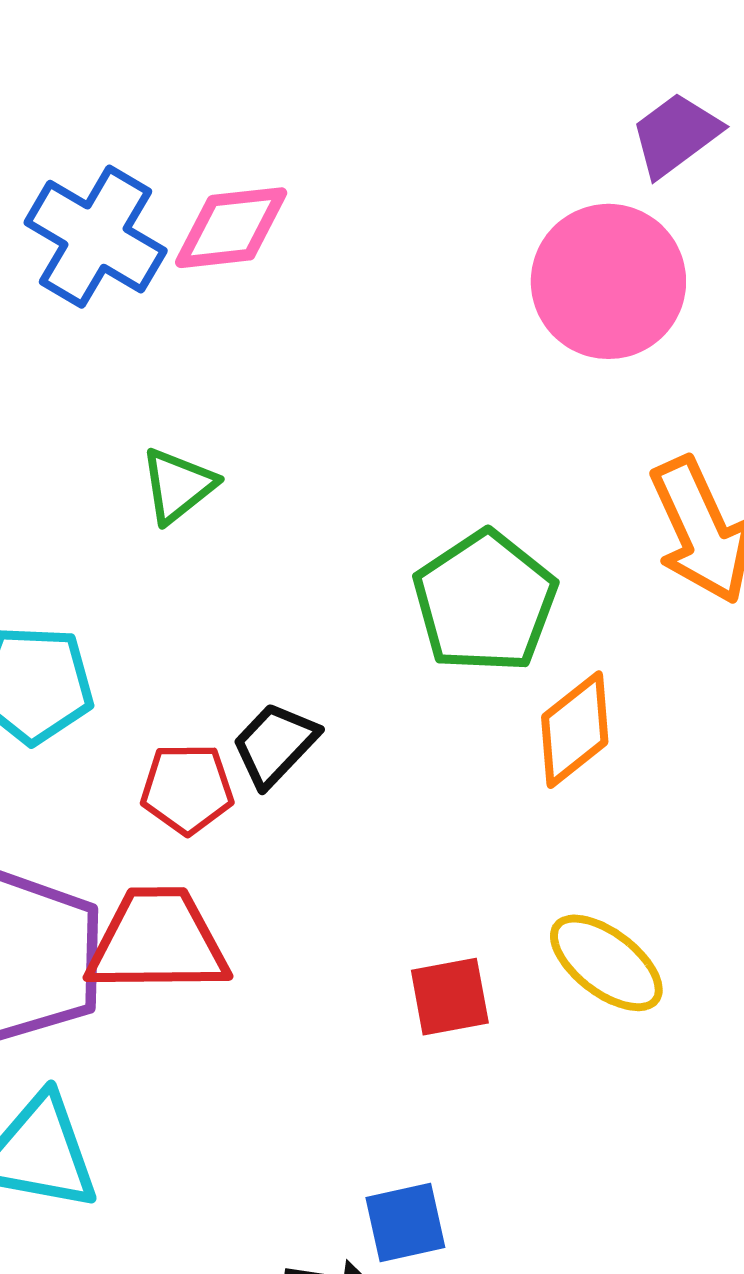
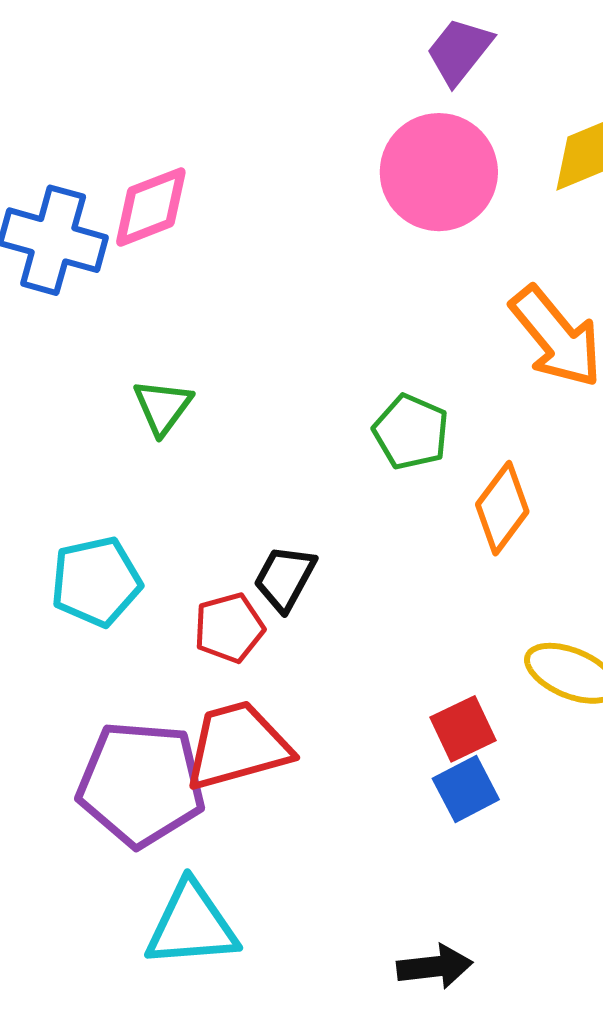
green pentagon: (485, 602) -> (411, 432), size x0.7
blue square: (405, 1223) -> (466, 789), moved

